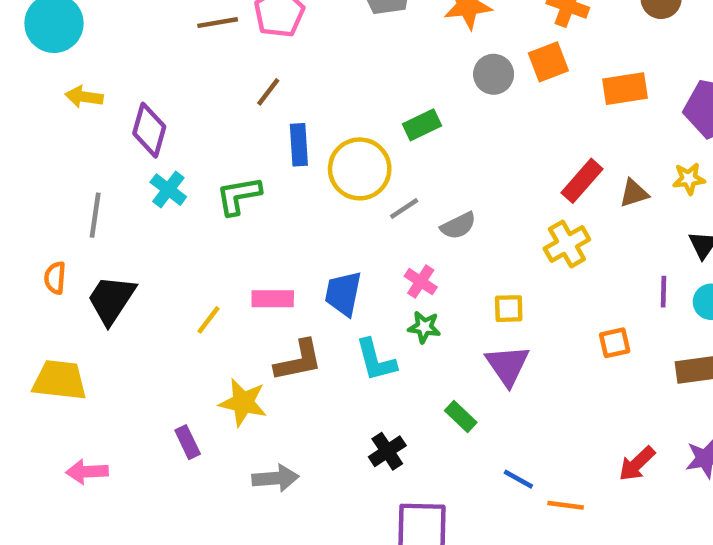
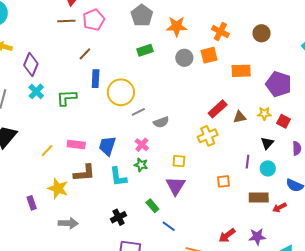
green rectangle: (422, 125) -> (145, 50), moved
blue line: (518, 479) -> (169, 226), moved

